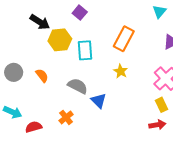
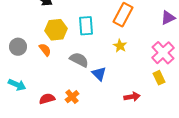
yellow hexagon: (60, 40) -> (56, 30), moved
orange cross: (66, 117) -> (72, 97), moved
red arrow: (157, 125) -> (132, 97), moved
red semicircle: (34, 127) -> (47, 99), moved

